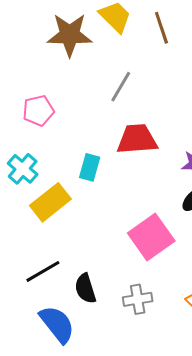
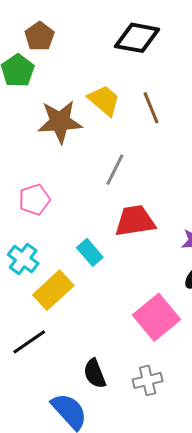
cyan rectangle: (90, 167) -> (90, 252), turned -52
black line: (43, 271) -> (29, 342), moved

